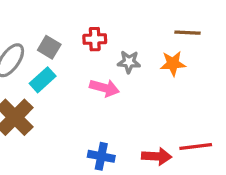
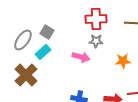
red cross: (95, 39) -> (96, 19), moved, size x1.5
orange star: (173, 64) -> (123, 61), moved

